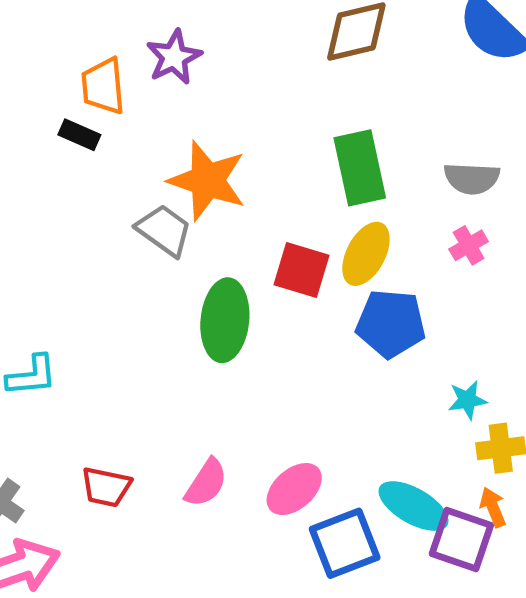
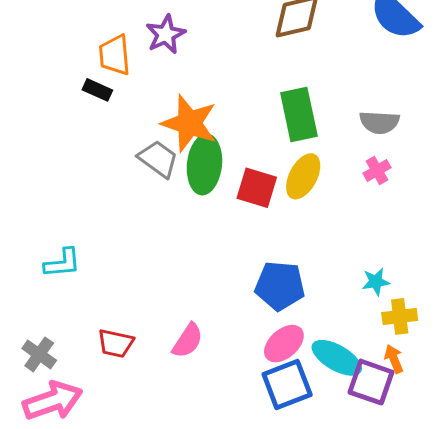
green ellipse: (225, 320) -> (204, 164), moved
blue pentagon: (391, 323) -> (280, 286), moved
pink ellipse: (294, 489) -> (284, 344), moved

